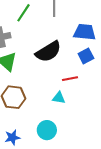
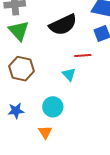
cyan triangle: (59, 98) -> (69, 74), turned 32

